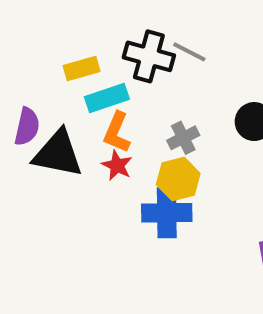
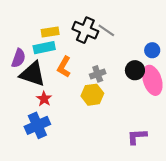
cyan rectangle: (107, 98) -> (44, 48), moved
red star: (117, 165) -> (44, 99), moved
blue cross: (167, 213) -> (37, 125), moved, turned -30

